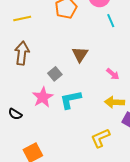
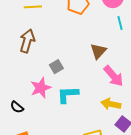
brown triangle: (80, 54) -> (98, 51), moved
pink arrow: (113, 74) -> (114, 76), size x1.6
black semicircle: (15, 114) -> (17, 107), moved

